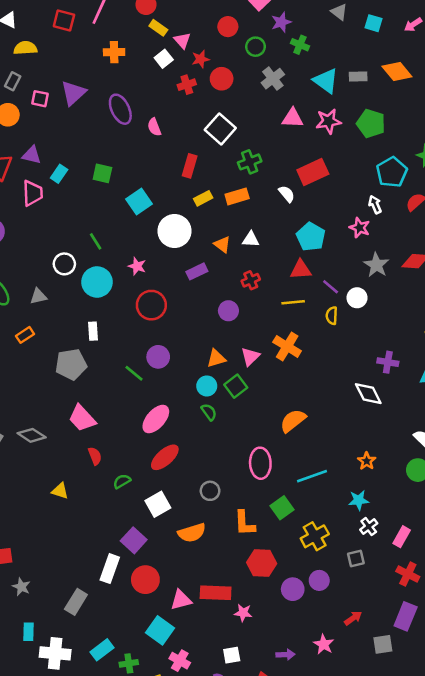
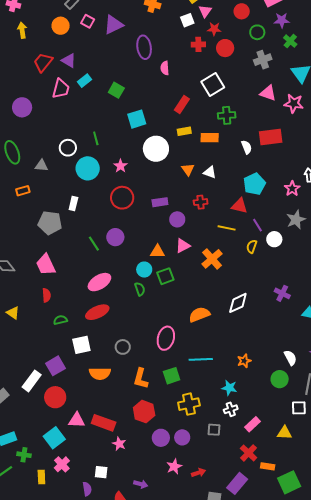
purple rectangle: (197, 271) -> (160, 202), moved
pink triangle: (250, 357) -> (183, 246), moved
white diamond: (368, 394) -> (238, 303), moved, turned 75
pink star: (324, 644) -> (174, 466), moved

